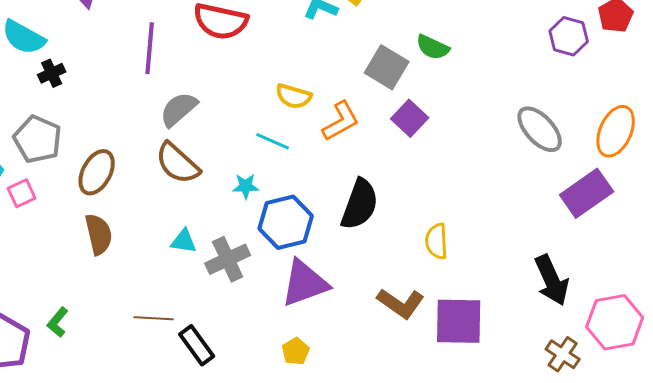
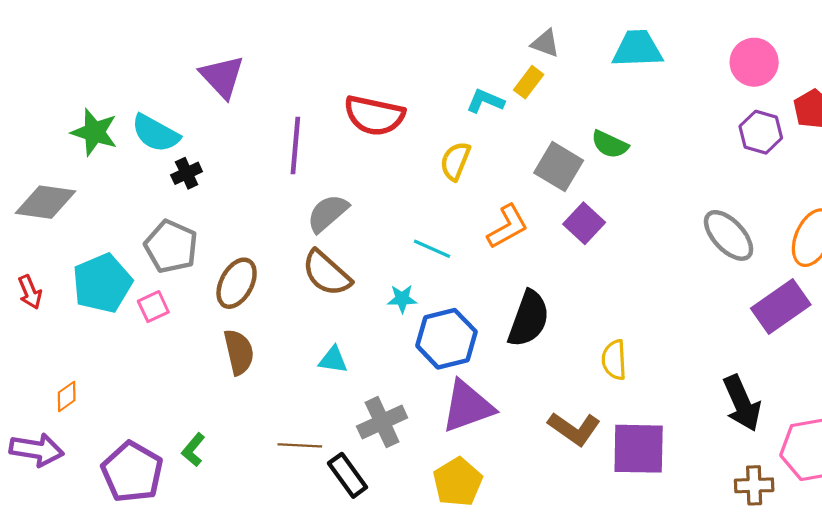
yellow semicircle: (294, 96) -> (455, 161), moved, turned 96
gray cross: (228, 259) -> (382, 422), moved
yellow pentagon: (296, 351) -> (458, 482), size x1.6
brown cross: (563, 354) -> (754, 485), turned -36

